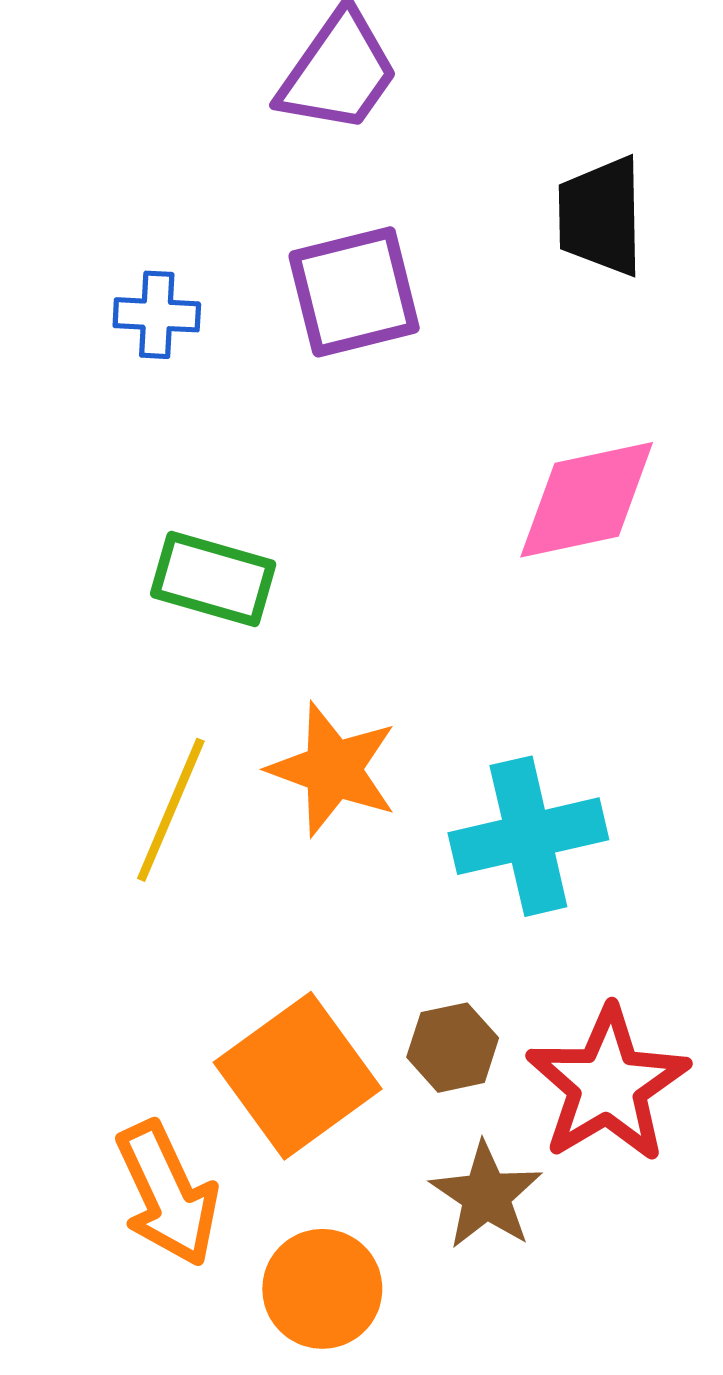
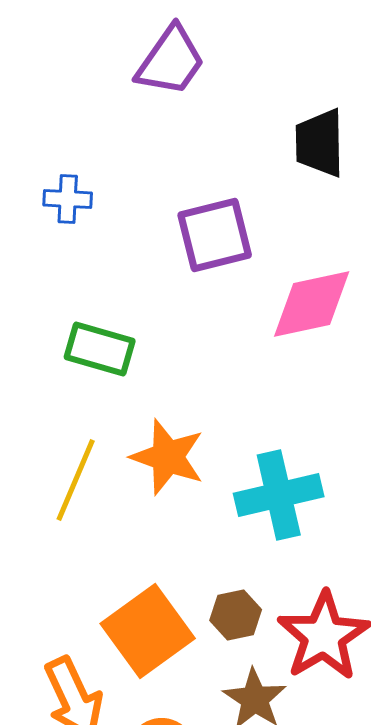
purple square: (354, 292) -> (215, 235), moved

